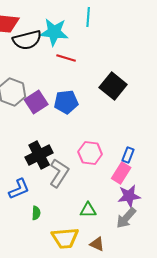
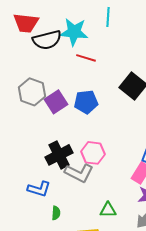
pink hexagon: (90, 153) -> (93, 153), moved
gray L-shape: (59, 173) -> (79, 173), turned 84
blue L-shape: (19, 189) -> (39, 189), turned 40

